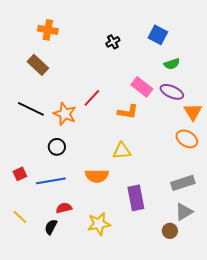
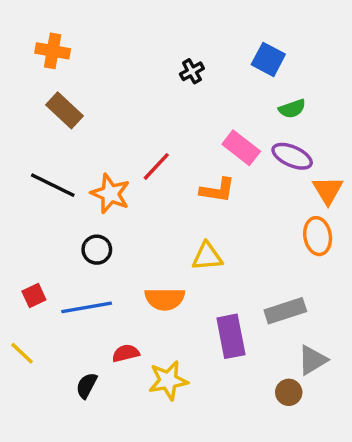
orange cross: (48, 30) -> (53, 51), moved
orange ellipse: (187, 139) -> (318, 236), turned 50
gray rectangle: (183, 183) -> (285, 311), moved
red semicircle: (64, 208) -> (126, 353), moved
yellow line: (20, 217) -> (22, 353), moved

